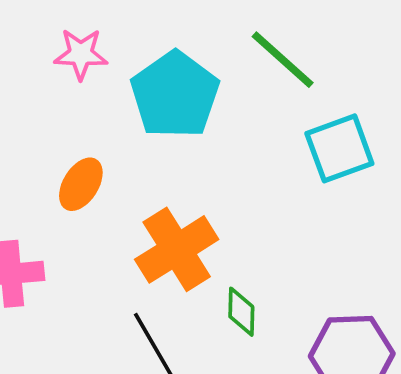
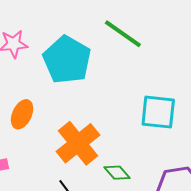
cyan square: (339, 148) -> (158, 112), moved, turned 33
green diamond: (241, 312) -> (117, 173), turned -36

